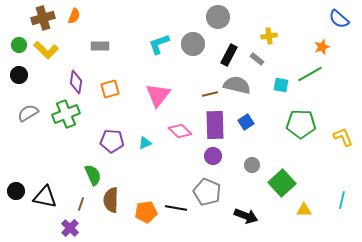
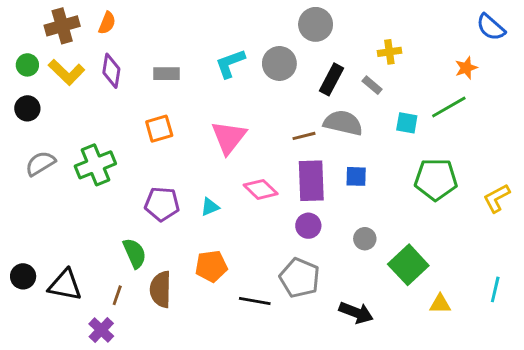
gray rectangle: (100, 46) -> (166, 74), moved
purple diamond: (76, 82) -> (111, 71), moved
blue square: (246, 122) -> (356, 176), turned 35
yellow L-shape: (343, 137) -> (497, 198), turned -95
orange pentagon: (146, 212) -> (211, 266), moved

